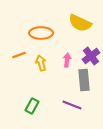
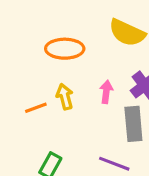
orange line: (19, 55) -> (36, 108), moved

